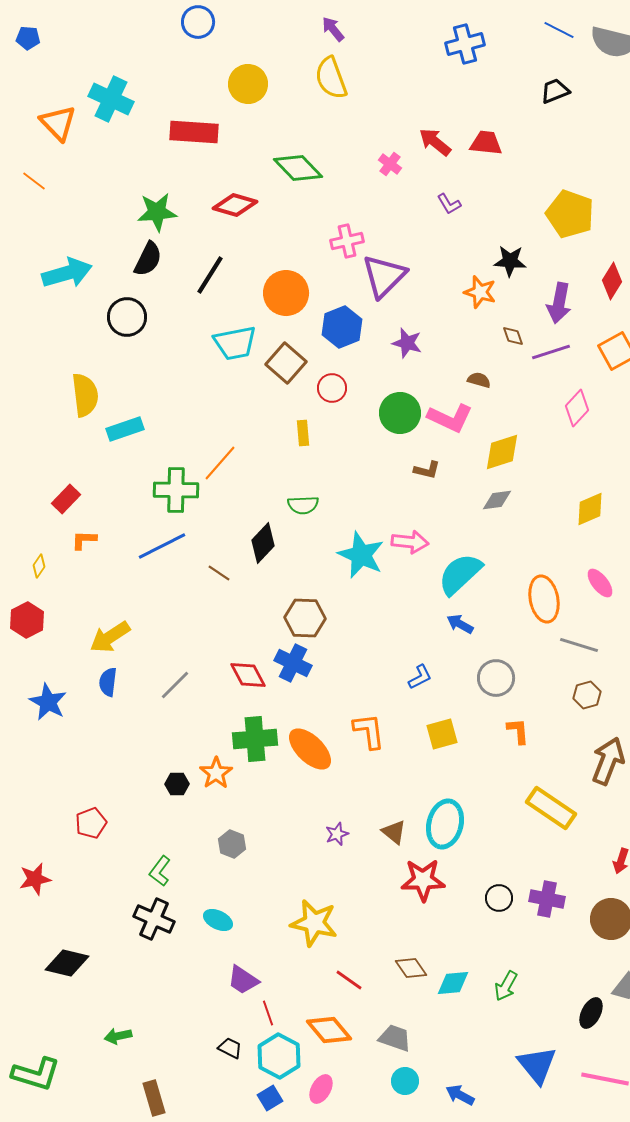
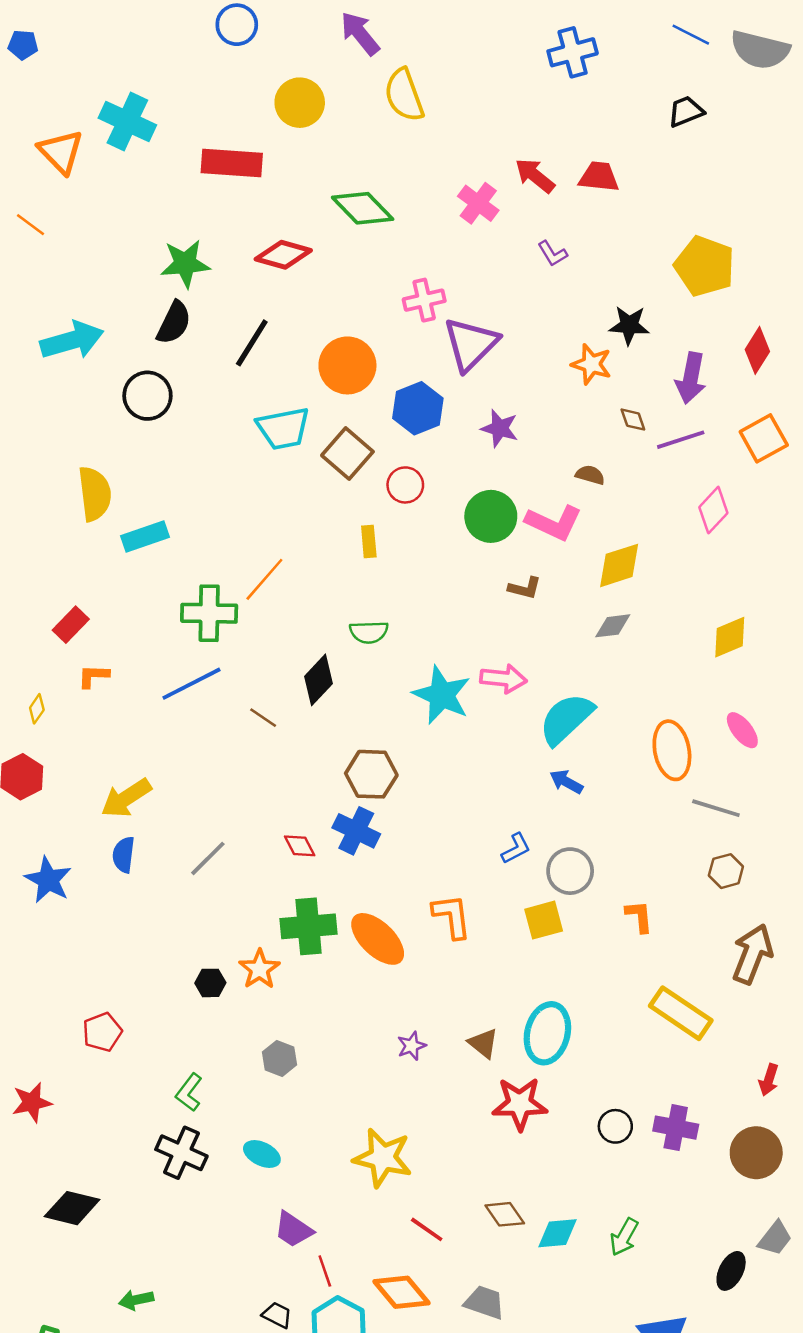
purple arrow: (333, 29) -> (360, 33), moved, size x1.4
pink cross: (390, 164) -> (478, 203), size x1.4
red diamond: (248, 675) -> (300, 846), size x0.7
gray circle: (496, 678) -> (570, 871), moved

